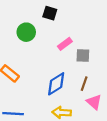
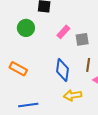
blue diamond: (56, 84) -> (63, 70), turned -40

